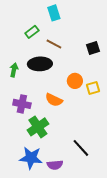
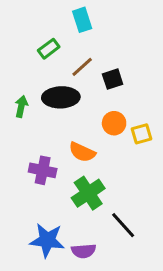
brown line: (54, 44) -> (82, 67), turned -70
black square: (93, 48) -> (113, 79), moved
purple cross: (22, 104) -> (43, 170), moved
green cross: (38, 127) -> (88, 193), moved

